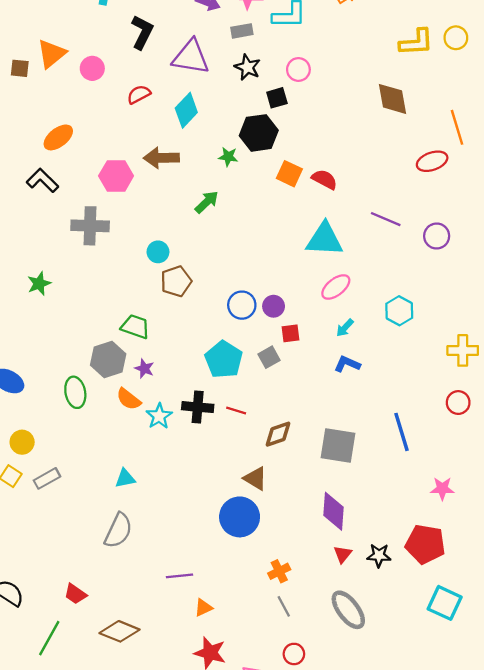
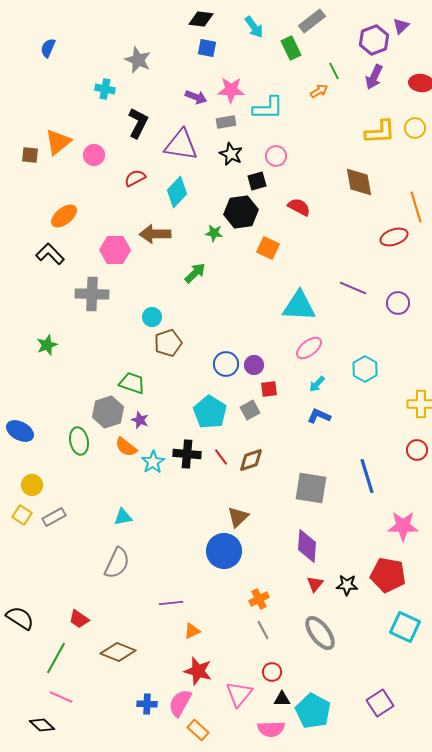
red semicircle: (324, 179) -> (299, 207), moved
red line: (236, 410) -> (221, 457), turned 36
brown diamond: (278, 434) -> (251, 460), moved
brown triangle: (255, 478) -> (238, 517), turned 45
pink star: (442, 489) -> (403, 526), size x1.4

